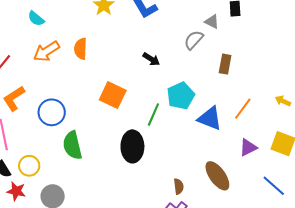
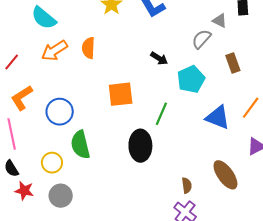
cyan semicircle: (36, 19) -> (44, 18), size x1.5
brown rectangle: (225, 64) -> (233, 63), turned -30
orange square: (113, 95) -> (121, 94), turned -32
cyan pentagon: (181, 96) -> (191, 79), moved
yellow circle: (29, 166) -> (52, 163), moved

